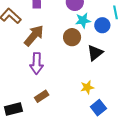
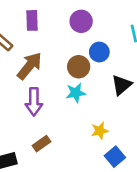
cyan star: (83, 20) -> (76, 93), moved
blue circle: (102, 25) -> (99, 52), moved
black triangle: (95, 53) -> (122, 85), moved

